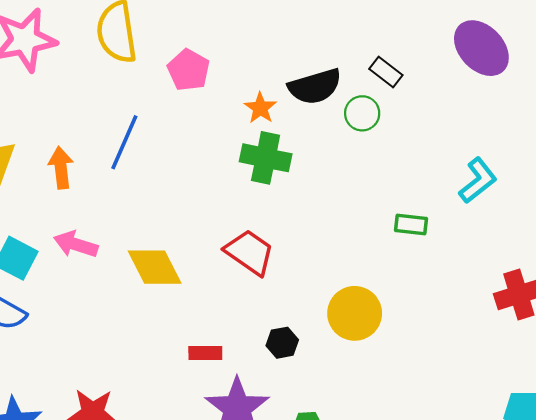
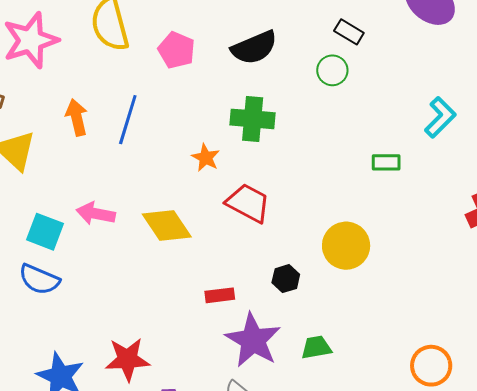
black semicircle: (315, 86) -> (254, 48), moved
orange star: (260, 108) -> (206, 158), moved
orange arrow: (61, 168) -> (77, 117), moved

